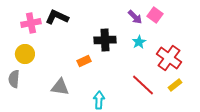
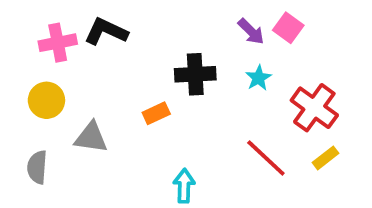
gray semicircle: (14, 79) -> (37, 167), moved
gray triangle: (60, 87) -> (91, 137), moved

